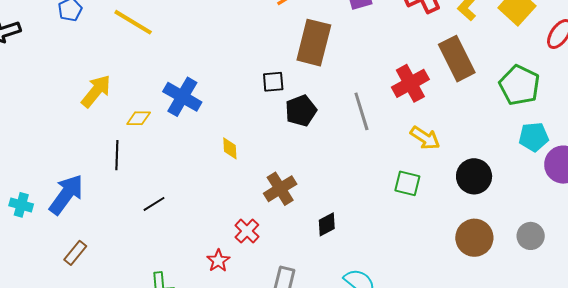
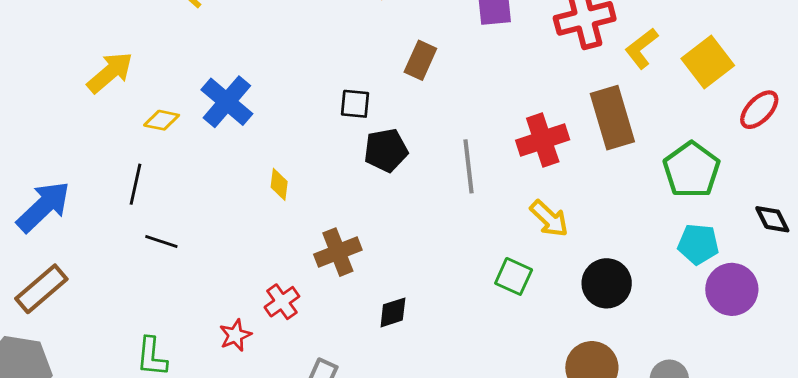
brown rectangle: (314, 43) -> (420, 60), size x0.6
black line: (117, 155) -> (135, 184), moved
black line: (154, 204) -> (161, 242), turned 40
brown rectangle: (75, 253) -> (41, 289), size x1.5

